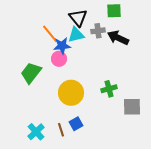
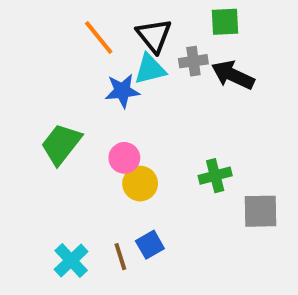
orange line: (50, 34) -> (99, 37), moved
pink circle: (59, 59) -> (124, 158), moved
yellow circle: (71, 93) -> (140, 184), size x0.7

